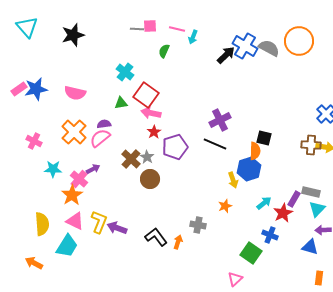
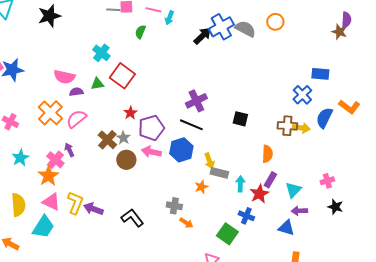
orange circle: (299, 41) -> (275, 22), size x0.6
blue cross: (245, 46) -> (221, 27), turned 30
pink semicircle: (75, 93) -> (64, 77), moved
pink arrow: (151, 113) -> (151, 152), moved
purple semicircle: (104, 124) -> (76, 92), moved
orange semicircle: (255, 151) -> (267, 154), moved
cyan star: (53, 169) -> (20, 158), moved, turned -30
purple arrow: (93, 169) -> (69, 150), turned -88
blue hexagon: (249, 169) -> (181, 150), moved
gray rectangle: (311, 192) -> (219, 173), moved
cyan arrow: (264, 203) -> (240, 184), turned -49
orange arrow: (178, 242) -> (186, 223), moved, turned 104

